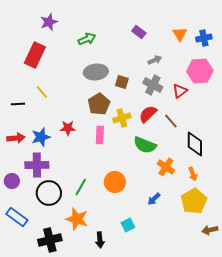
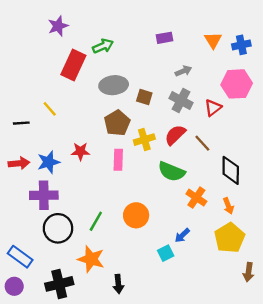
purple rectangle: (139, 32) -> (164, 38), turned -48
red rectangle: (35, 55) -> (73, 65), moved
purple circle: (12, 181) -> (14, 286), moved
cyan square: (128, 225) -> (166, 253), moved
brown arrow: (210, 230) -> (248, 272), turned -70

